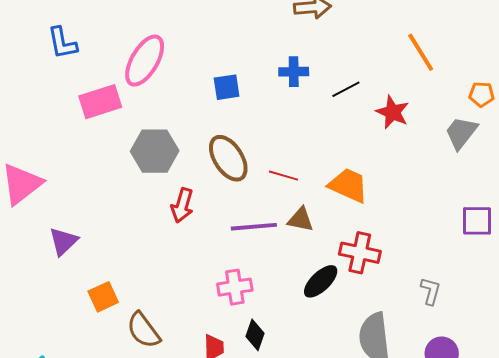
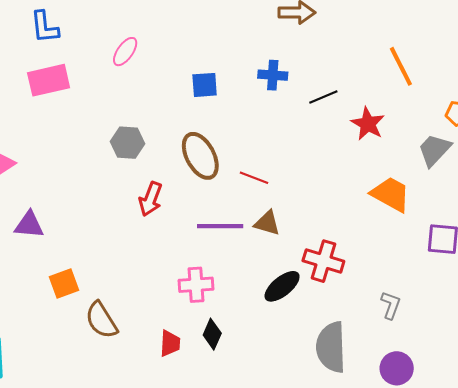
pink ellipse: (145, 61) -> (125, 52), size x0.6
pink rectangle: (100, 102) -> (49, 80), moved
gray hexagon: (155, 151) -> (128, 143), size x0.7
orange trapezoid: (348, 185) -> (391, 194), moved
purple triangle: (63, 241) -> (29, 225), turned 44

